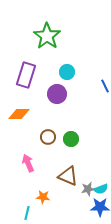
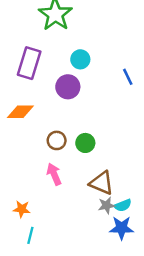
pink arrow: (28, 163) -> (54, 174), moved
brown triangle: (68, 176) -> (102, 183), moved
orange star: (43, 197) -> (22, 209), moved

